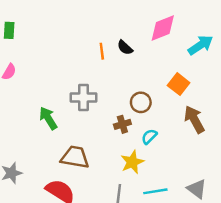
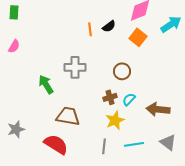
black semicircle: (125, 48) -> (109, 26), turned -80
orange square: (179, 84) -> (138, 37), moved
brown arrow: (194, 119) -> (158, 109), moved, turned -55
brown cross: (122, 124) -> (110, 97), moved

